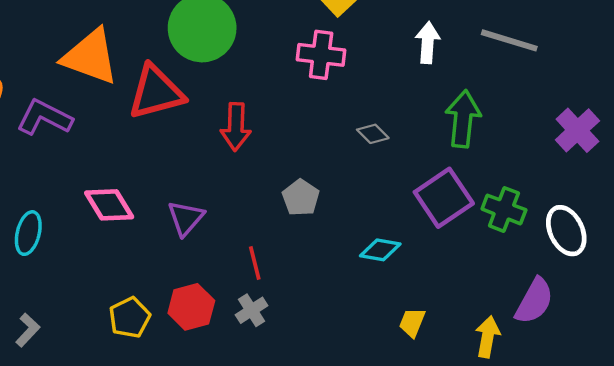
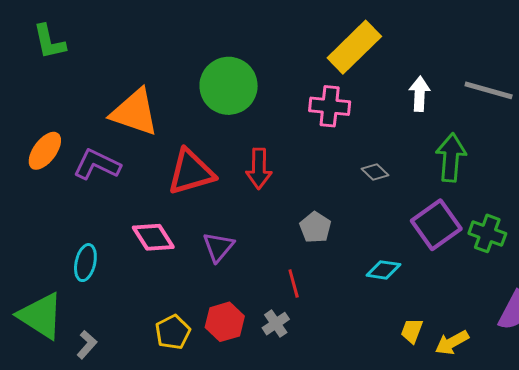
red triangle: (156, 92) -> (191, 172), moved
red line: (255, 263) -> (294, 283), moved
yellow arrow: (488, 337) -> (452, 343), moved, turned -128

